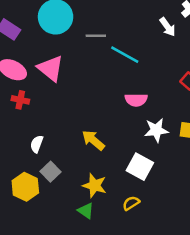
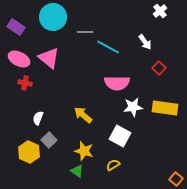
white arrow: (168, 27) -> (145, 42), moved
pink semicircle: (136, 100) -> (117, 83), size x1.4

